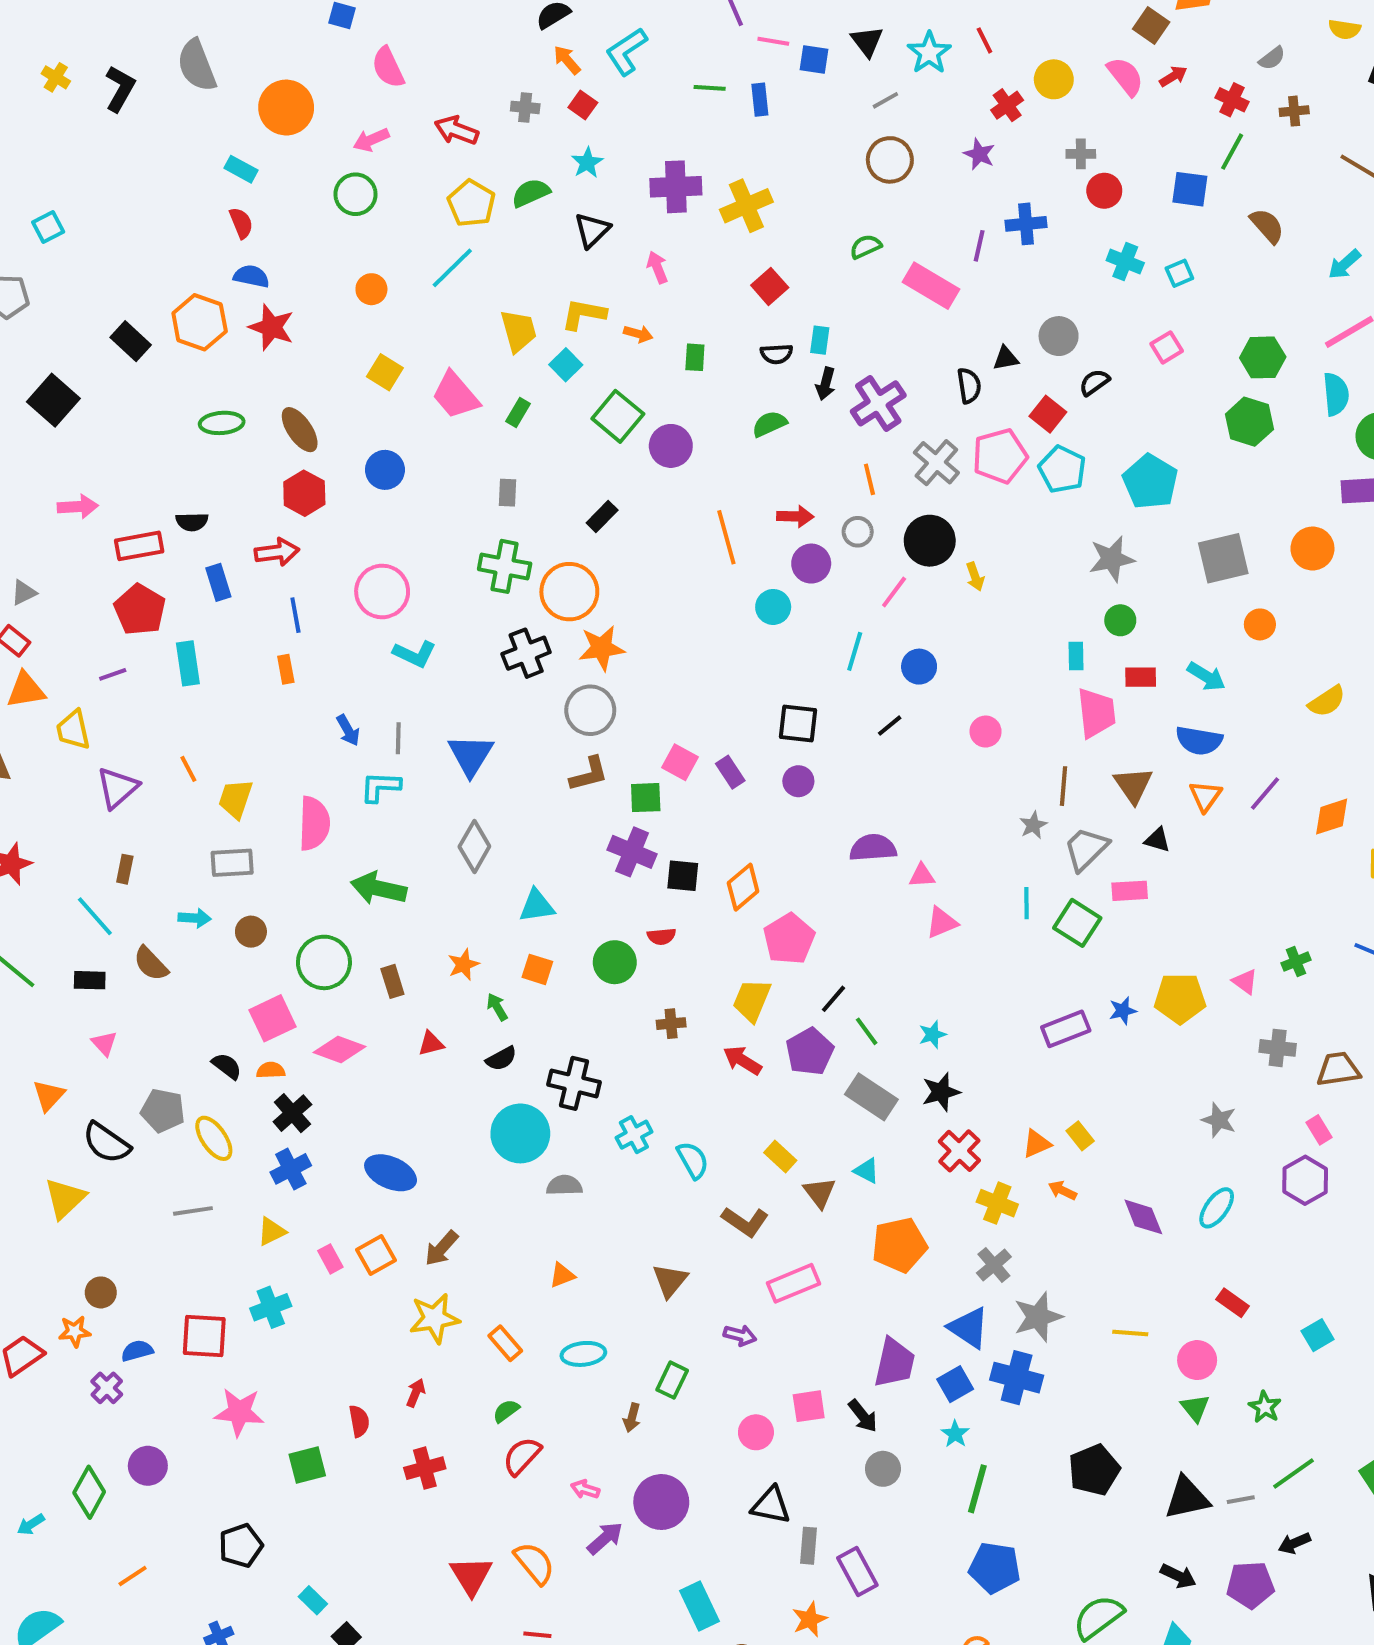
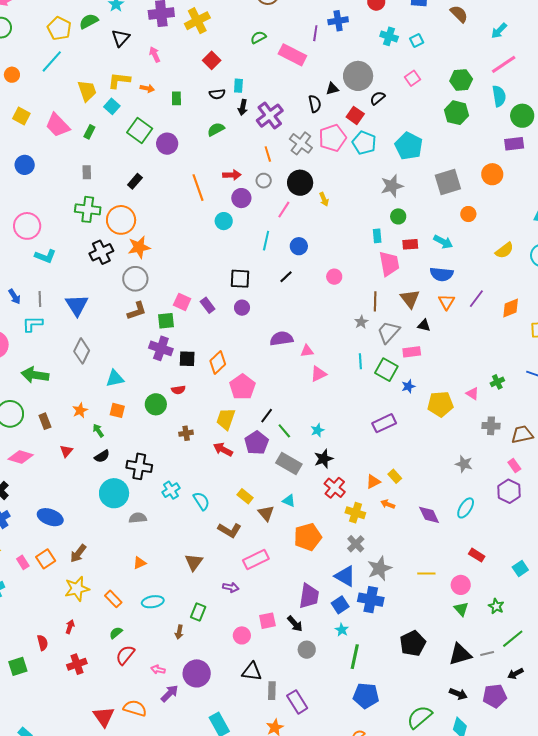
gray circle: (1059, 336) -> (358, 76), size x1.5
blue star: (1123, 1011) -> (408, 386), moved
red triangle: (431, 1044) -> (66, 451), turned -32
orange semicircle: (534, 1563) -> (135, 708), turned -30

